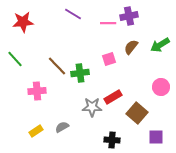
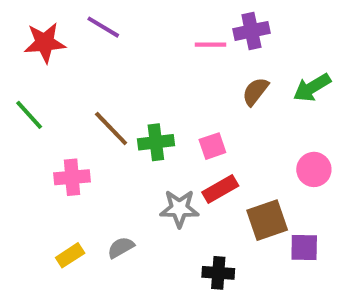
purple line: (73, 14) -> (103, 27), moved
pink square: (109, 59) -> (212, 146), moved
brown square: (137, 113) -> (267, 220), turned 30
purple square: (156, 137) -> (304, 248), moved

